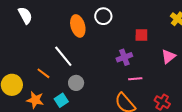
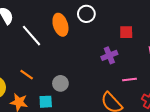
white line: (63, 56) -> (31, 36), moved
pink line: (135, 79) -> (129, 79), moved
cyan square: (61, 100) -> (46, 102), turned 32

